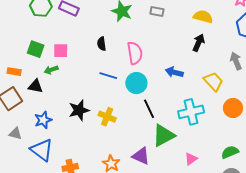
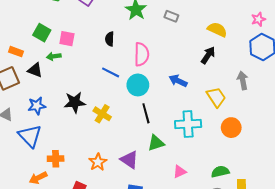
green triangle: (164, 135) -> (156, 143), size x0.7

